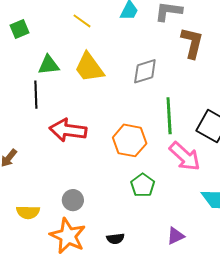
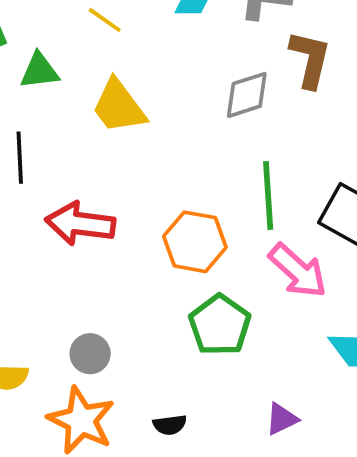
green triangle: (49, 65) -> (39, 71), moved
gray diamond: (145, 71) -> (247, 95), moved
green pentagon: (143, 185) -> (220, 325), size x1.4

